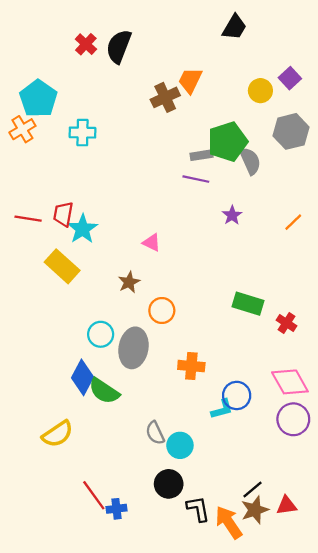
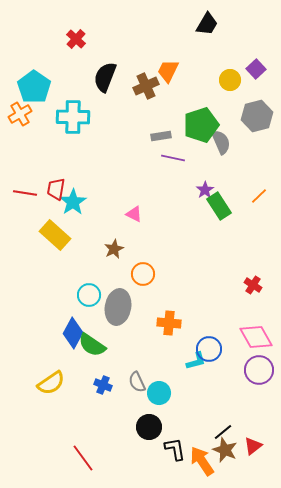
black semicircle: (119, 46) -> (105, 77), moved
cyan cross: (83, 133) -> (73, 117), size x1.4
gray rectangle: (201, 155) -> (161, 136), moved
green rectangle: (248, 304) -> (219, 206), moved, turned 40
red line: (94, 495) -> (83, 458), moved
red triangle: (286, 505) -> (253, 446), turned -30
blue cross: (117, 509) -> (103, 385), moved, turned 30
brown star: (255, 510) -> (225, 450), turned -30

